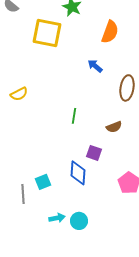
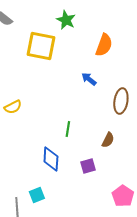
brown semicircle: (114, 127) -> (108, 140), turned -42
purple square: (94, 153) -> (88, 166), turned -35
blue diamond: (78, 173) -> (51, 159), moved

